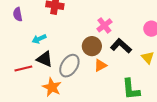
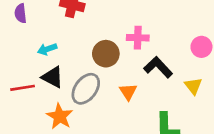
pink cross: (104, 25) -> (138, 38), turned 35
brown circle: (92, 46) -> (106, 54), moved
orange triangle: (100, 65) -> (128, 92), turned -40

